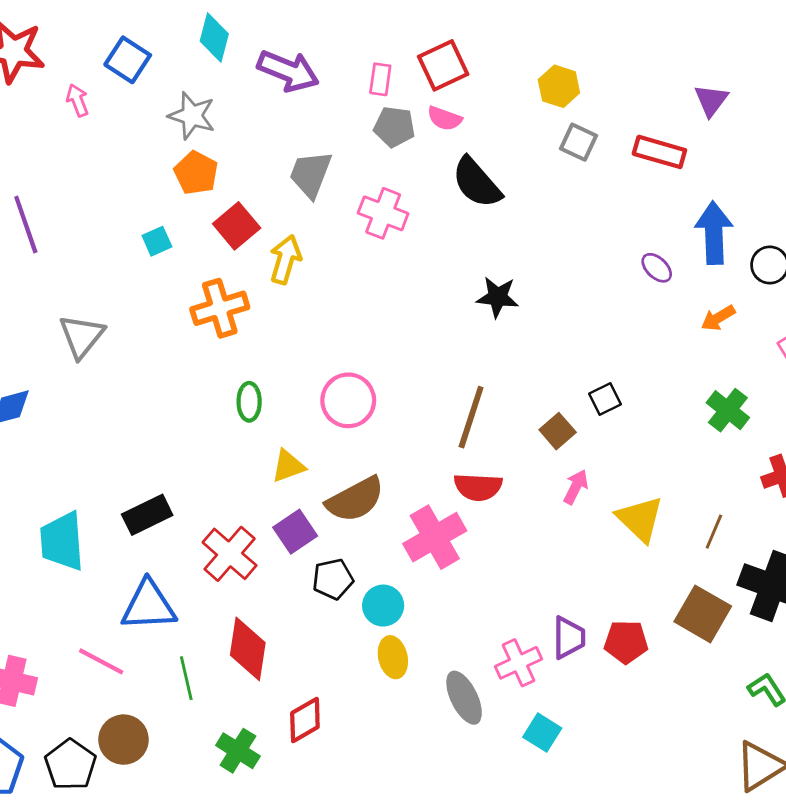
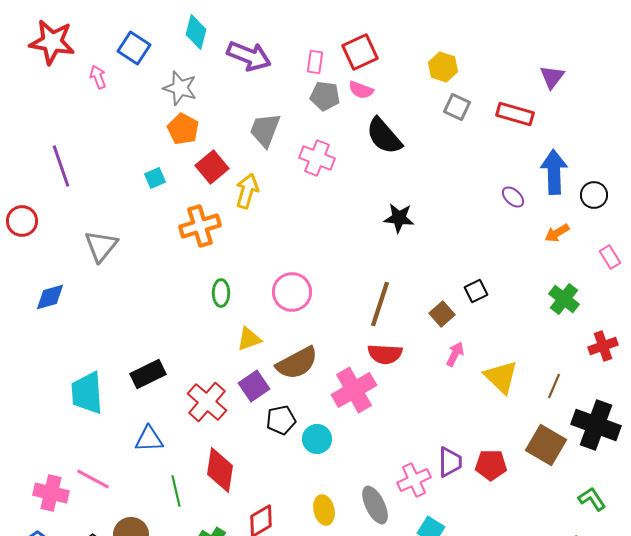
blue triangle: (149, 606) -> (149, 439), size x0.7
yellow ellipse: (393, 657) -> (324, 510), moved
pink line: (101, 661) -> (93, 479), moved

